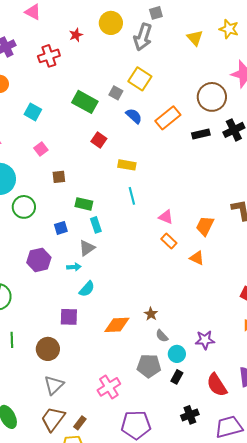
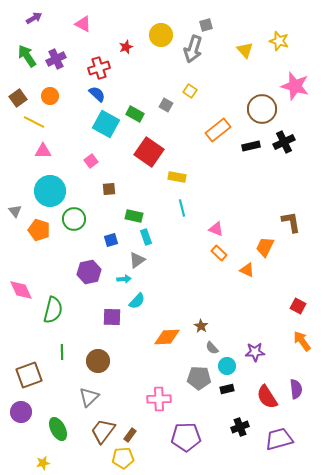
yellow square: (140, 79) -> (190, 91), size x0.6
green rectangle: (85, 102) -> (135, 114), size x0.7
cyan square: (33, 112) -> (106, 124), moved, size x1.5
blue semicircle: (134, 116) -> (97, 94), moved
red square: (99, 140) -> (149, 152), size x1.8
orange trapezoid: (205, 226) -> (265, 247), moved
purple square: (69, 317) -> (112, 317), moved
black rectangle: (177, 377) -> (227, 389), turned 48
gray triangle: (54, 385) -> (89, 397), moved
pink cross: (109, 387) -> (159, 399), turned 30

